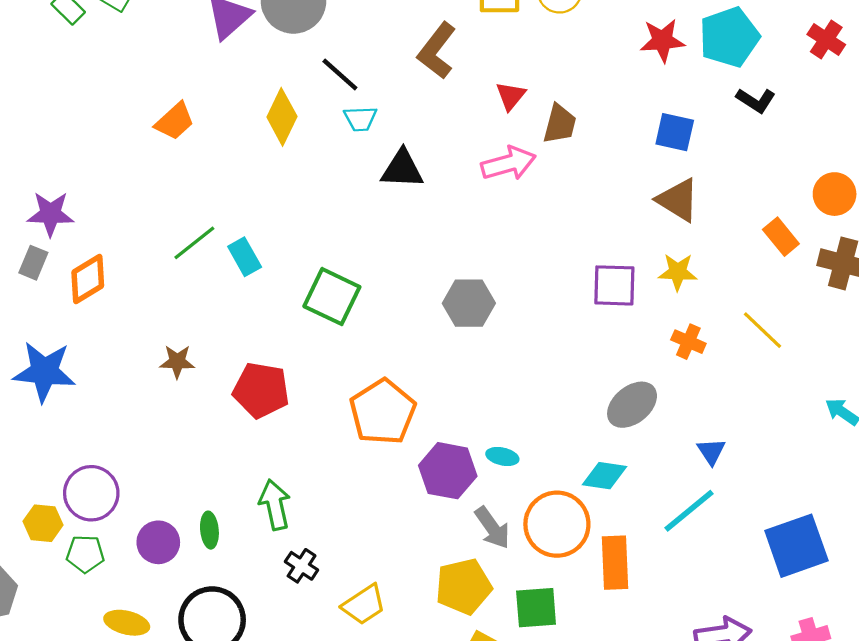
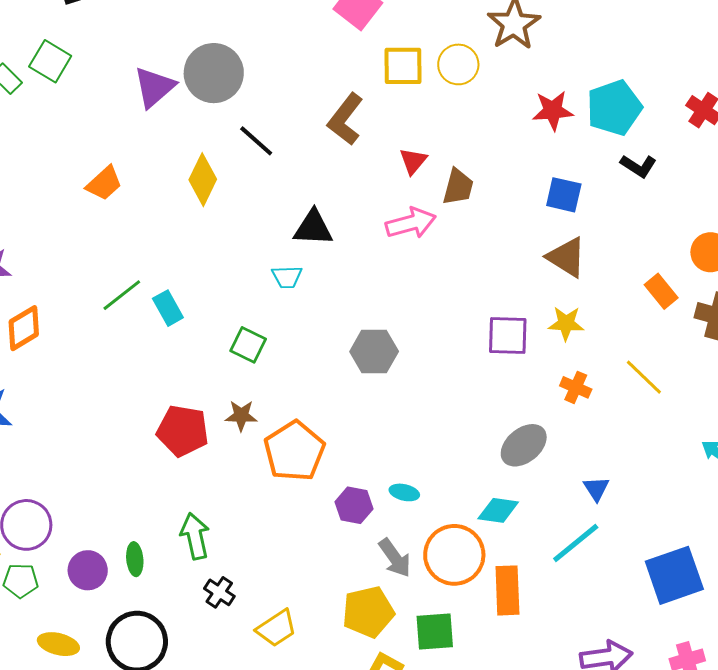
cyan trapezoid: (360, 119) -> (287, 277), moved
green square: (332, 297) -> (248, 345), size x0.7
brown star: (177, 362) -> (241, 416), moved
purple hexagon: (448, 471) -> (354, 505), size x0.7

